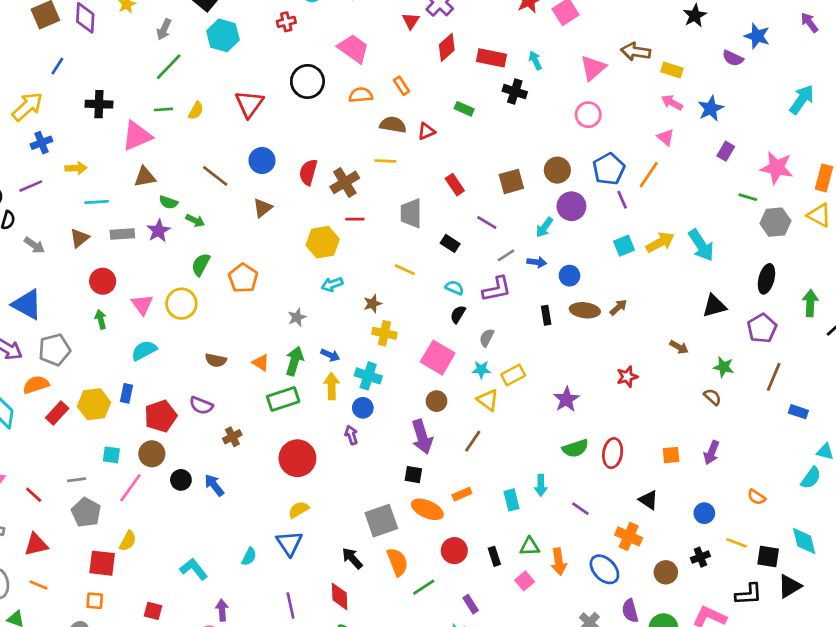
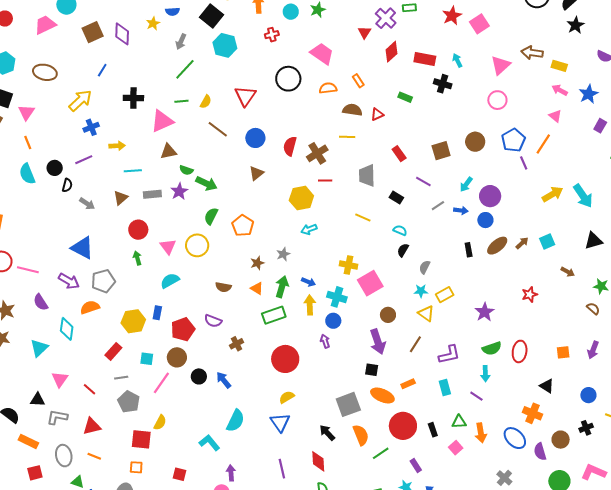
brown line: (215, 176) -> (218, 129), moved
purple circle: (571, 206) -> (490, 196), moved
green arrow: (195, 221) -> (206, 183), size x1.5
cyan square: (624, 246) -> (547, 241), moved
purple L-shape: (497, 289) -> (449, 355), moved
brown star: (373, 304) -> (257, 263), moved
brown ellipse: (585, 310) -> (497, 246), turned -45
pink square: (438, 358) -> (370, 283), moved, turned 30
red rectangle: (57, 413) -> (113, 351), moved
cyan arrow: (541, 485) -> (485, 374), moved
purple line: (580, 509) -> (476, 396), moved
red circle: (454, 551) -> (403, 426), size x1.4
cyan semicircle: (249, 557) -> (236, 421), moved, size x1.6
purple semicircle: (630, 611) -> (540, 452), moved

